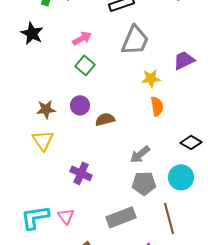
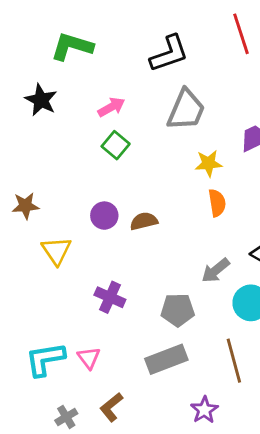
purple circle: (80, 105) -> (104, 216), moved
brown star: (46, 109) -> (25, 206), moved
gray arrow: (140, 154) -> (216, 270), moved
gray pentagon: (144, 183) -> (178, 310), moved

